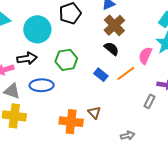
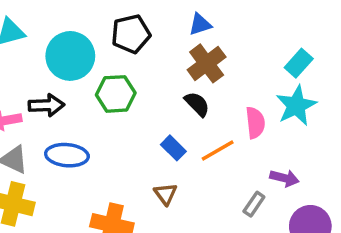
pink semicircle: (145, 56) -> (255, 123), turned 144
green hexagon: (66, 60) -> (116, 94), moved
brown triangle: (94, 112) -> (166, 194), moved

